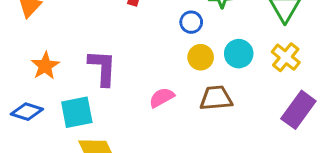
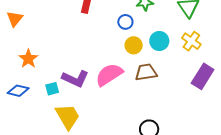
purple L-shape: (102, 68) -> (75, 79), moved, turned 116
pink semicircle: (162, 98) -> (109, 75), size x1.6
cyan square: (77, 112) -> (52, 89), size x0.6

